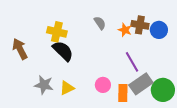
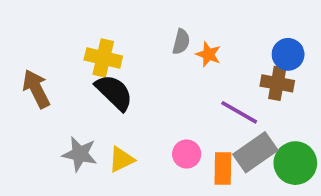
gray semicircle: (100, 23) -> (181, 42), turned 48
brown cross: (140, 25) -> (277, 83), moved
orange star: (125, 30) -> (208, 54), moved
purple line: (132, 62) -> (239, 112), turned -30

